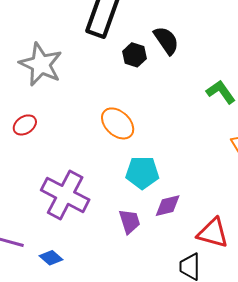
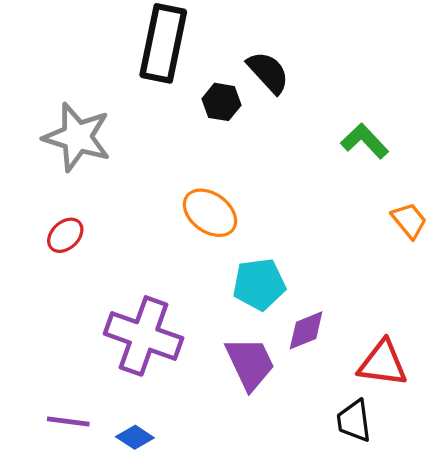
purple trapezoid: (130, 221) -> (250, 363), size x1.4

